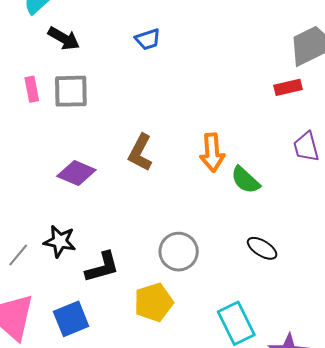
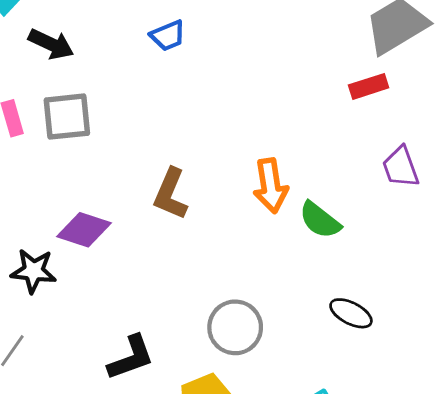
black star: (60, 241) -> (33, 271), moved

